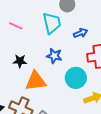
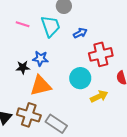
pink line: (16, 26) -> (23, 24), moved
blue star: (54, 56) -> (40, 59), moved

